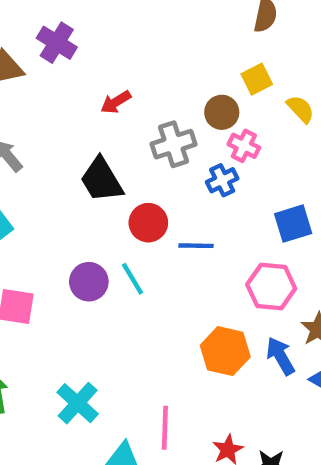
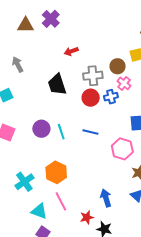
red circle: (148, 223) -> (91, 98), moved
blue line: (196, 246) -> (90, 132), moved
orange hexagon: (225, 351) -> (56, 172), moved
blue arrow: (280, 356) -> (106, 198), moved
pink line: (165, 428) -> (61, 201), turned -42

